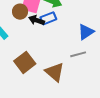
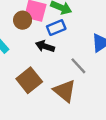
black arrow: (37, 20) -> (45, 46), moved
gray line: (78, 54) -> (78, 66), moved, turned 63

